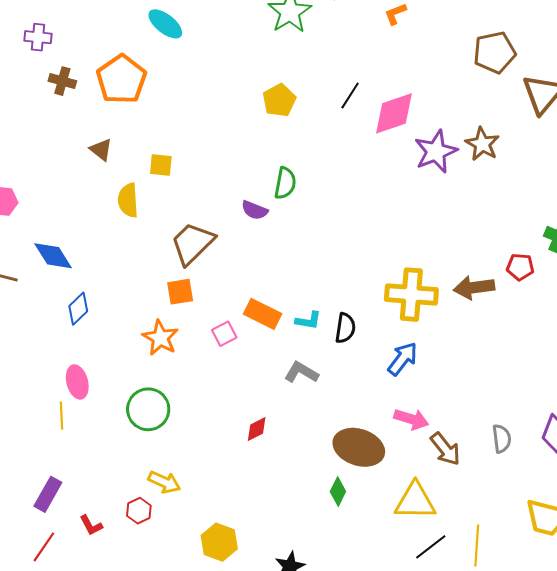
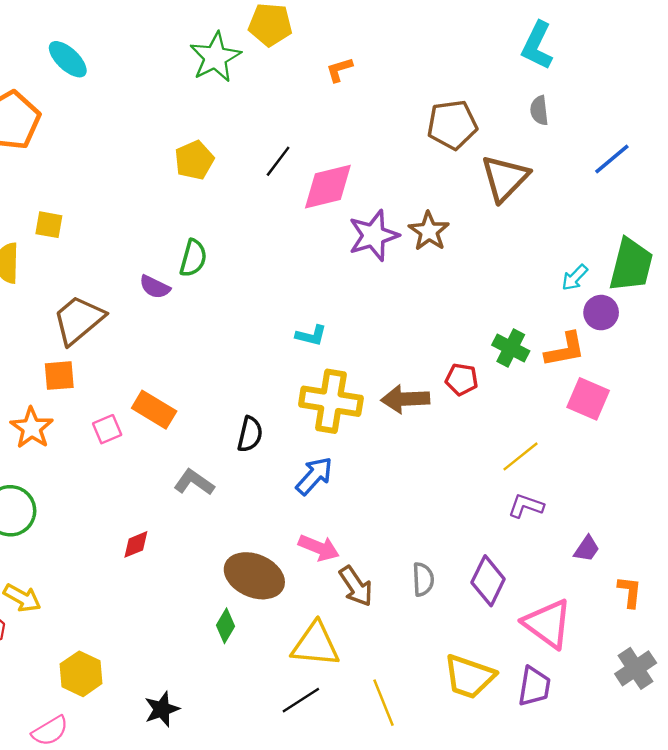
cyan L-shape: (308, 321) -> (311, 335), moved
yellow line: (477, 545) -> (384, 703), turned -30
black line: (431, 547) -> (301, 700), moved

